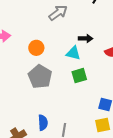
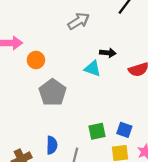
orange circle: (36, 48) -> (36, 60), moved
green square: (79, 76) -> (97, 131), moved

